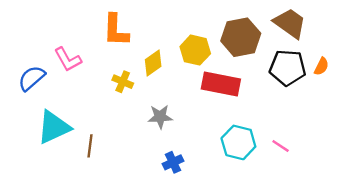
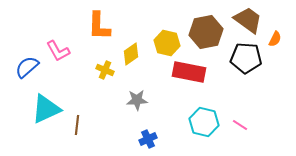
orange semicircle: (321, 66) -> (275, 39), moved

